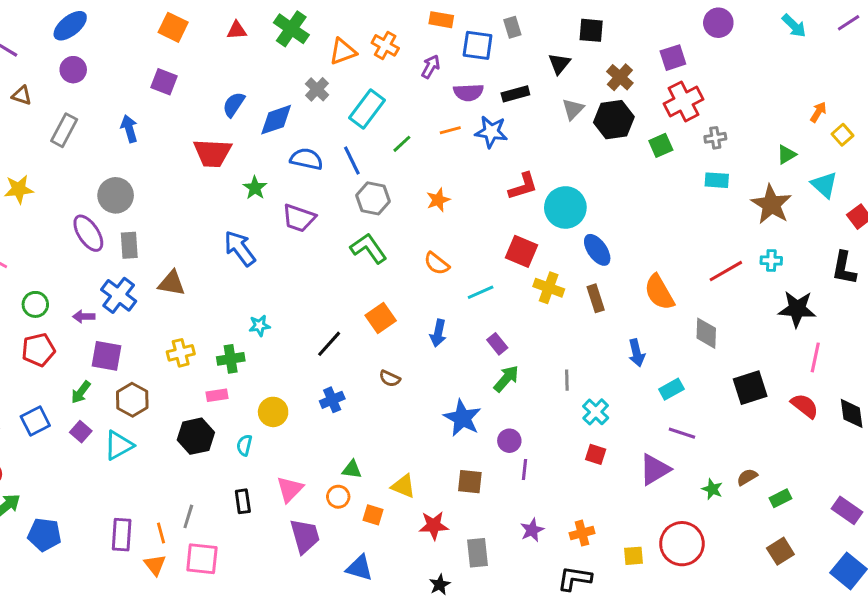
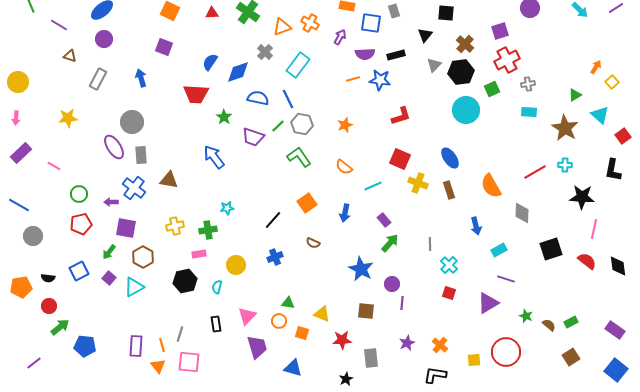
green line: (402, 144) -> (278, 126), moved
cyan circle: (565, 207) -> (466, 110), moved
brown semicircle: (747, 477) -> (549, 325), moved, turned 72
orange cross: (582, 533) -> (440, 345), turned -35

